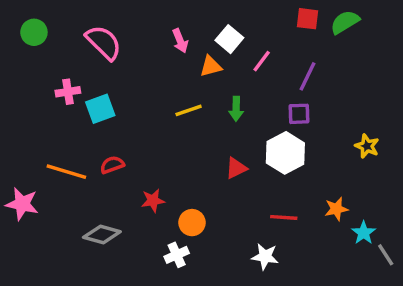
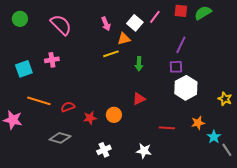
pink line: (262, 61) -> (155, 17), moved
pink cross: (68, 92) -> (52, 60), moved
cyan square: (100, 109) -> (24, 69), moved
yellow line: (189, 110) -> (111, 54), moved
yellow star: (367, 146) -> (225, 99), moved
white hexagon: (285, 153) -> (186, 88), moved
red semicircle: (112, 165) -> (68, 107), moved
orange circle: (192, 223) -> (114, 115), moved
white star: (265, 257) -> (144, 151), moved

